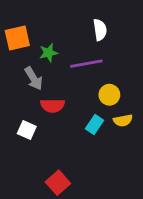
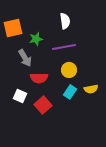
white semicircle: (100, 30) -> (65, 21), moved
yellow circle: (109, 95) -> (69, 70), moved
red square: (58, 183) -> (43, 105), moved

